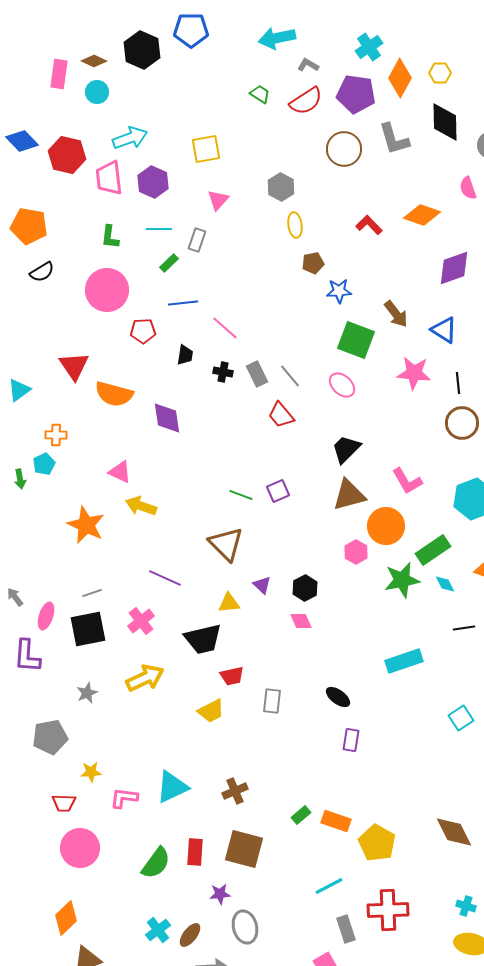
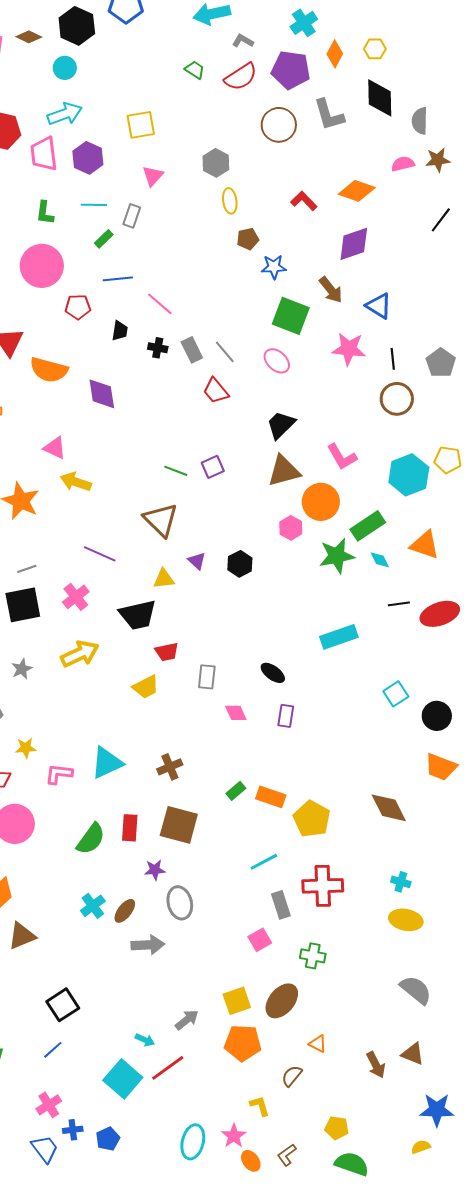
orange diamond: (400, 78) -> (335, 54), size x0.7
cyan circle: (97, 92) -> (65, 68), moved
pink semicircle: (468, 188) -> (403, 164), turned 95
purple diamond: (454, 268) -> (354, 244), moved
pink diamond: (301, 621) -> (236, 713), moved

